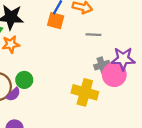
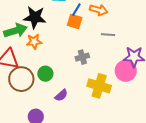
gray cross: (102, 65) -> (82, 57), moved
purple semicircle: (13, 94) -> (61, 95), moved

